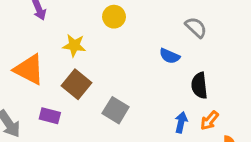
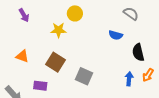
yellow star: (74, 46) -> (58, 30), moved
orange triangle: (29, 69) -> (22, 56), size x0.6

